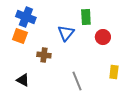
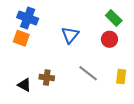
green rectangle: (86, 17) -> (114, 18), moved, turned -42
brown cross: (44, 55) -> (47, 78), moved
gray line: (77, 81) -> (88, 73), moved, turned -30

